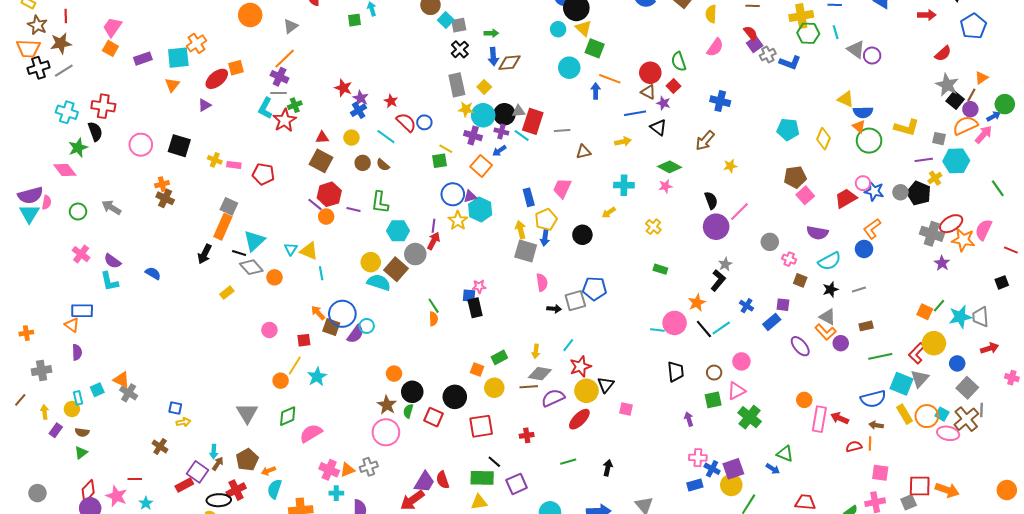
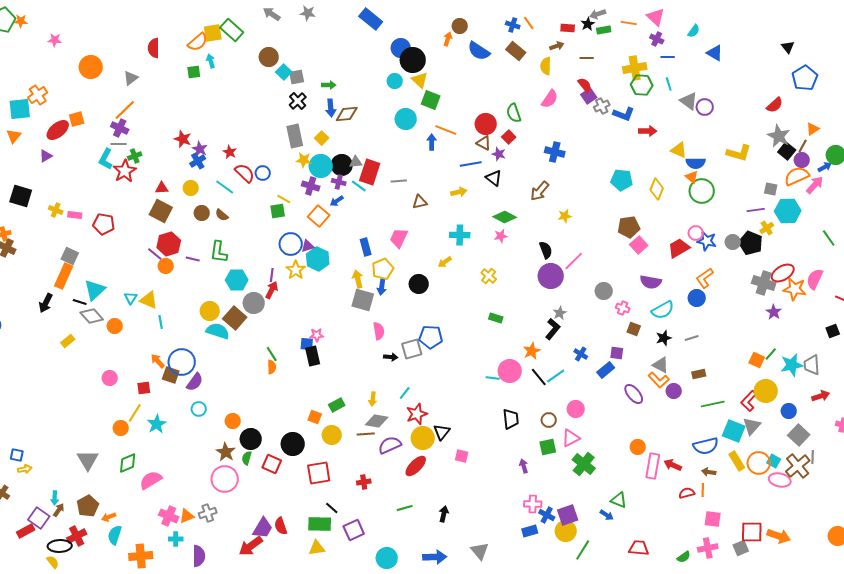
red arrow: (927, 15) -> (648, 131), moved
yellow L-shape: (907, 127) -> (739, 153), moved
cyan circle: (367, 326) -> (199, 409), moved

